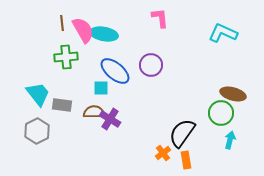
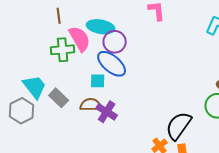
pink semicircle: (83, 30) -> (80, 39), moved
purple circle: (151, 65) -> (115, 42), moved
gray rectangle: (62, 105) -> (59, 98), turned 36
gray hexagon: (37, 131) -> (22, 111), moved

